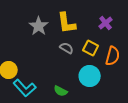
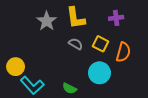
purple cross: (106, 23) -> (116, 18), turned 32

